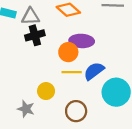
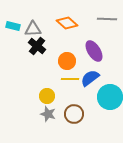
black cross: (35, 35) -> (37, 46), turned -36
purple ellipse: (82, 41) -> (94, 51), moved, turned 55
gray star: (26, 109) -> (48, 114), moved

